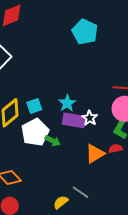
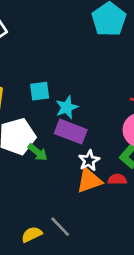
cyan square: (34, 106) -> (40, 91), moved
white star: (90, 118) -> (89, 160), moved

